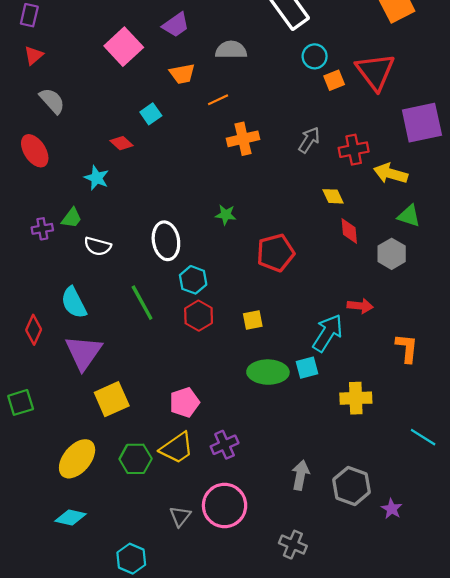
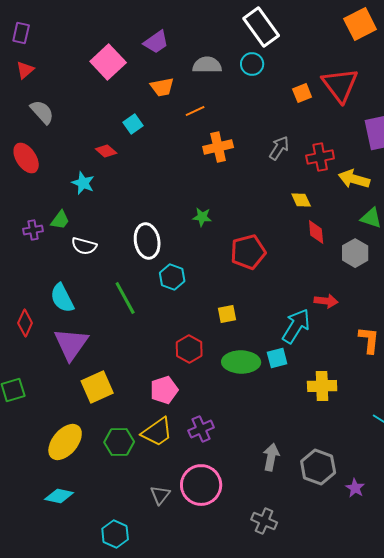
cyan circle: (315, 56) -> (252, 64), moved
red hexagon: (199, 316) -> (189, 349), moved

